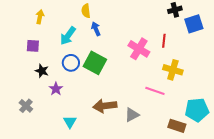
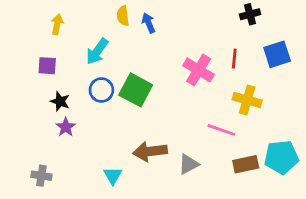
blue square: (194, 24) -> (277, 54), moved
blue arrow: (96, 29) -> (149, 23), moved
purple star: (56, 89) -> (66, 127), moved
gray cross: (26, 106) -> (41, 176), moved, turned -32
cyan triangle: (70, 122) -> (113, 176), moved
brown rectangle: (177, 126) -> (246, 164), moved, turned -30

